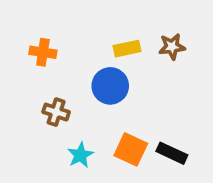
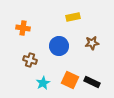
brown star: (172, 47) -> (92, 43), moved
yellow rectangle: (127, 49) -> (73, 17), moved

